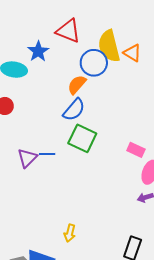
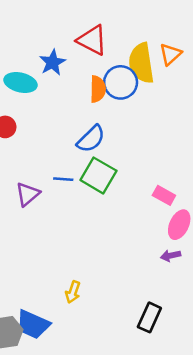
orange triangle: (132, 53) -> (170, 54), moved, turned 42
orange semicircle: (77, 85) -> (98, 89), moved, turned 135
blue line: (47, 154) -> (63, 179), moved

